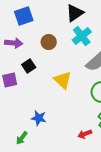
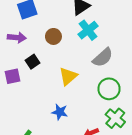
yellow triangle: (63, 80) -> (68, 76), turned 36
blue star: (39, 118) -> (60, 112), moved

